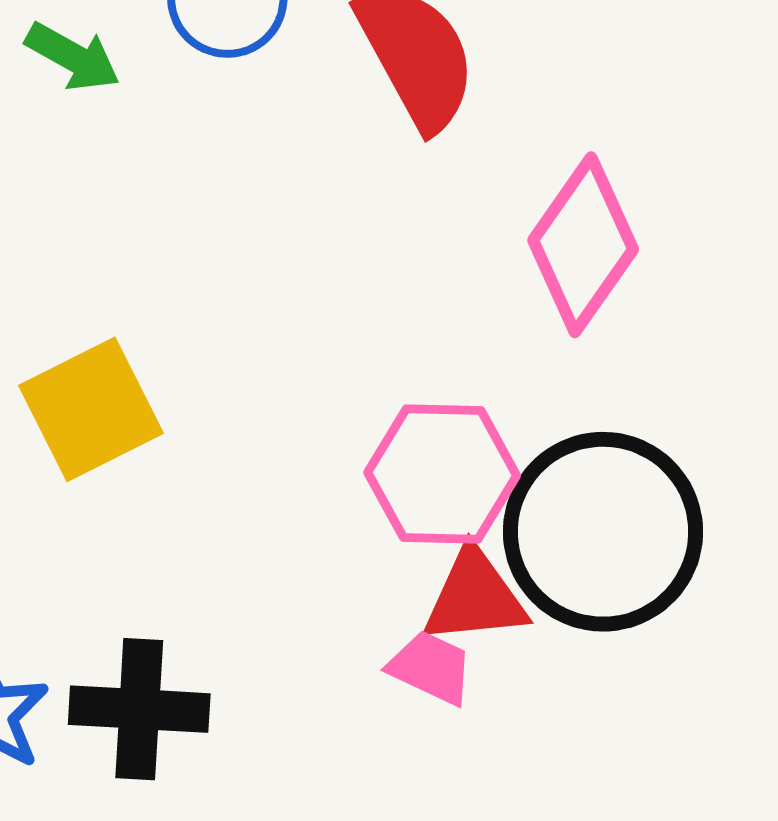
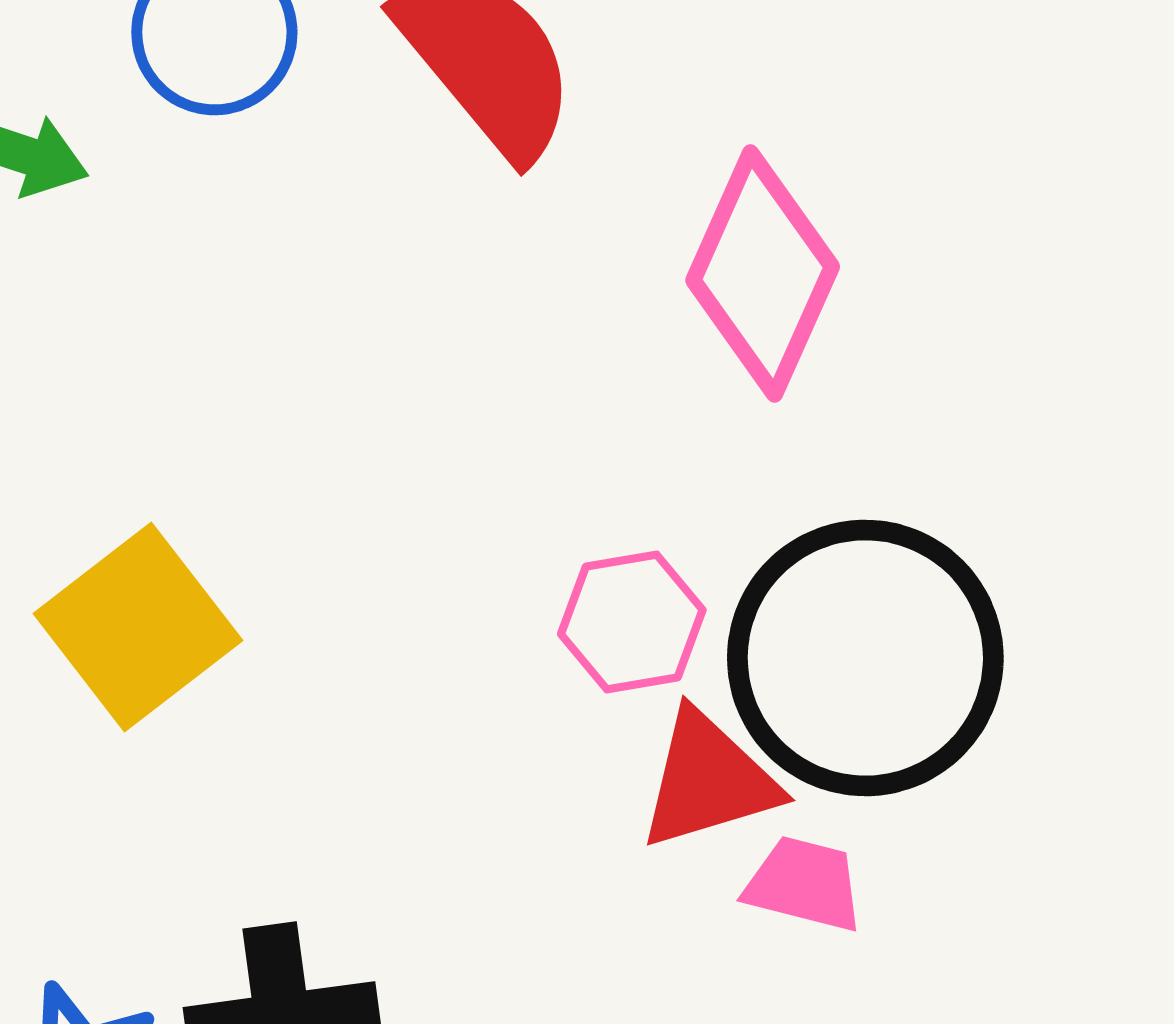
pink hexagon: (442, 474) -> (632, 622), size x0.7
pink trapezoid: (431, 668) -> (804, 884), moved

